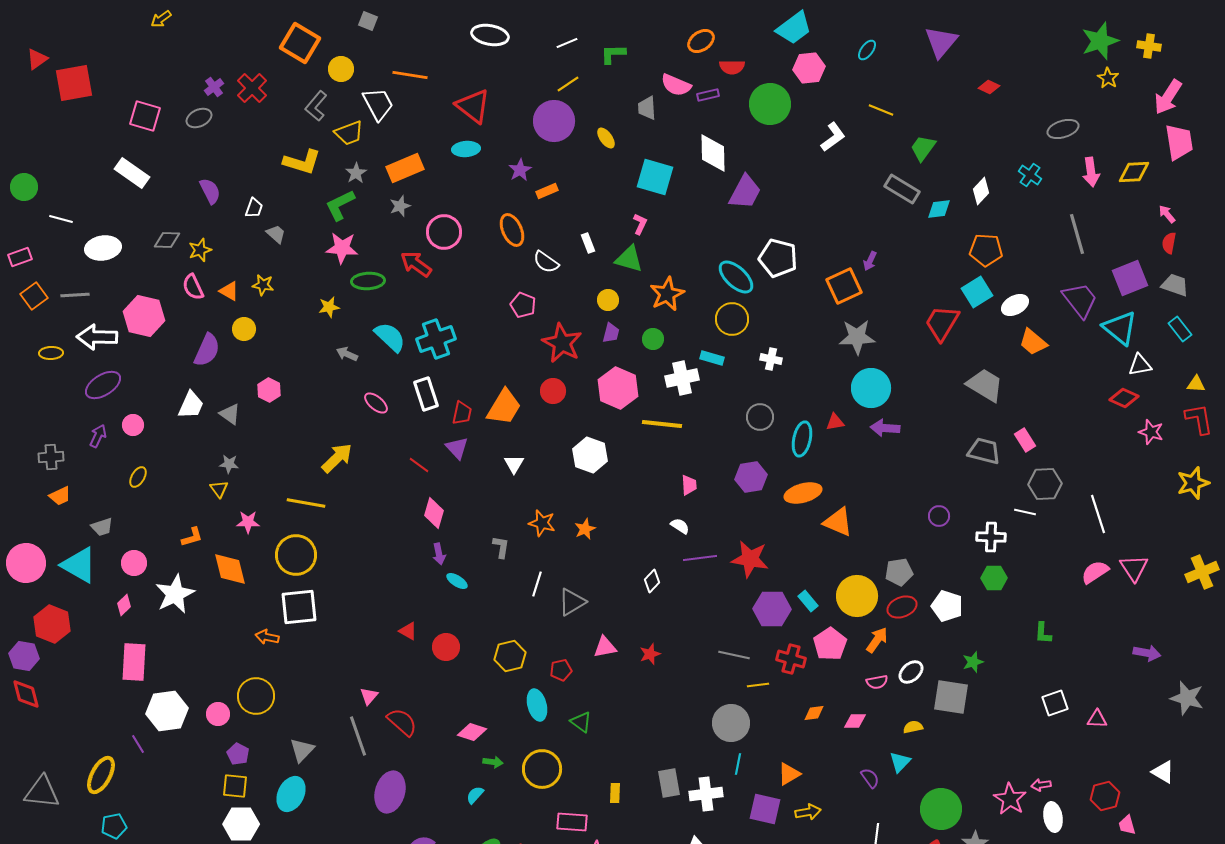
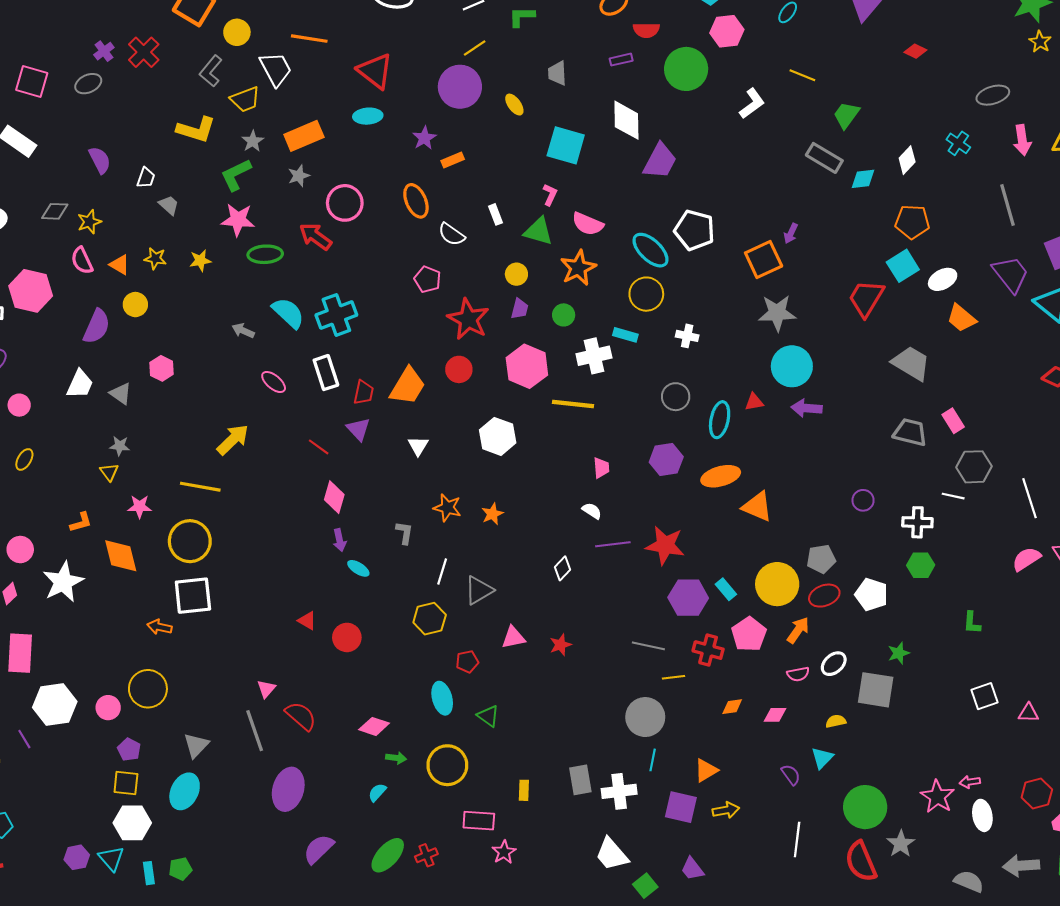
pink semicircle: (676, 85) -> (588, 224), moved
yellow star: (329, 307) -> (200, 261), moved
yellow hexagon: (510, 656) -> (430, 619), moved

